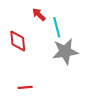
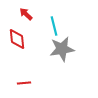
red arrow: (39, 15) -> (26, 14), moved

